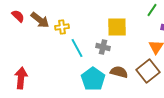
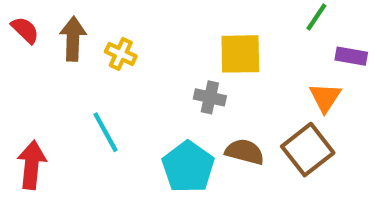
brown arrow: (40, 20) -> (73, 39), turned -126
yellow cross: (62, 27) -> (121, 54), turned 32
cyan line: (77, 48) -> (106, 132), moved

